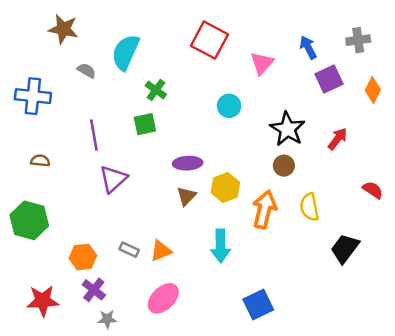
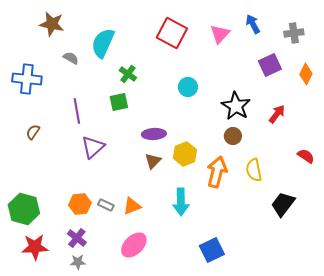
blue arrow: (308, 47) -> (253, 24), moved
pink triangle: (262, 63) -> (220, 34), moved
brown semicircle: (40, 161) -> (33, 132), turned -63
green hexagon: (29, 220) -> (24, 209), moved
orange hexagon: (83, 257) -> (80, 204), moved
gray star: (107, 319) -> (78, 262), moved

